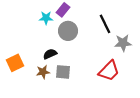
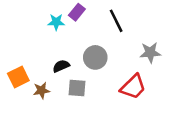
black line: (105, 24) -> (116, 21), moved
gray circle: (68, 31) -> (95, 57), moved
brown star: (43, 72) -> (42, 90), moved

